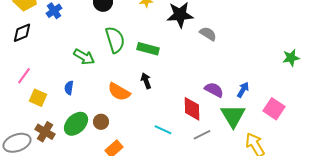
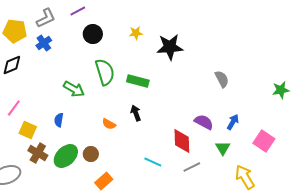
gray semicircle: (208, 34) -> (222, 79), moved, turned 30
orange semicircle: (119, 92) -> (109, 124), size x0.6
green triangle: (233, 116) -> (223, 148), size x0.6
brown cross: (45, 132) -> (38, 153), moved

